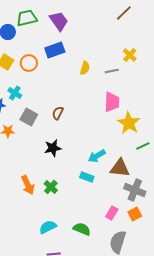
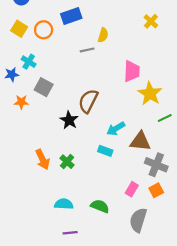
gray line: (112, 71) -> (87, 50), moved
brown semicircle: (58, 113) -> (88, 101), moved, size x1.6
black star: (53, 148) -> (69, 120), turned -30
cyan semicircle: (48, 227) -> (64, 204), turned 30

